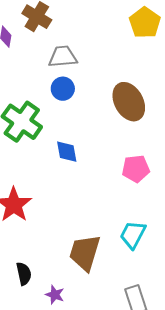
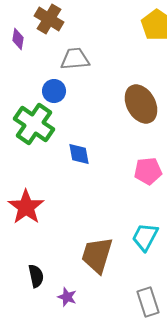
blue circle: (63, 89) -> (54, 91), moved

